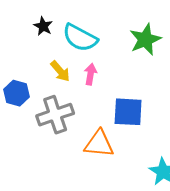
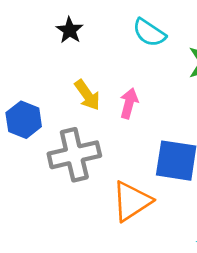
cyan semicircle: (80, 38) -> (149, 33), moved, size x0.7
orange triangle: (99, 144) -> (132, 201), turned -44

